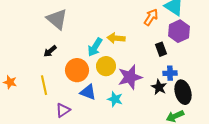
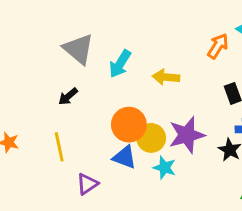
cyan arrow: (95, 47) -> (120, 64), moved
yellow circle: (106, 66) -> (151, 138), moved
orange circle: (77, 70) -> (129, 125), moved

